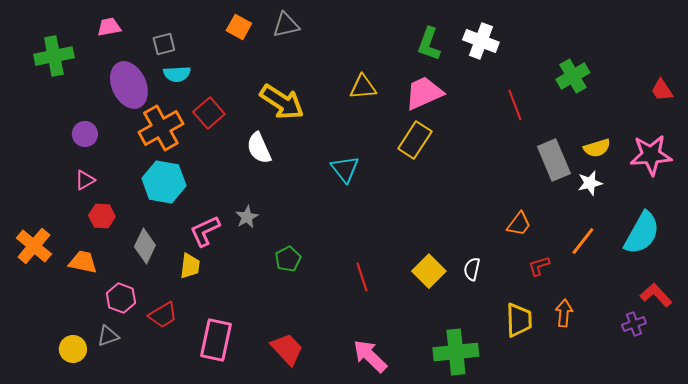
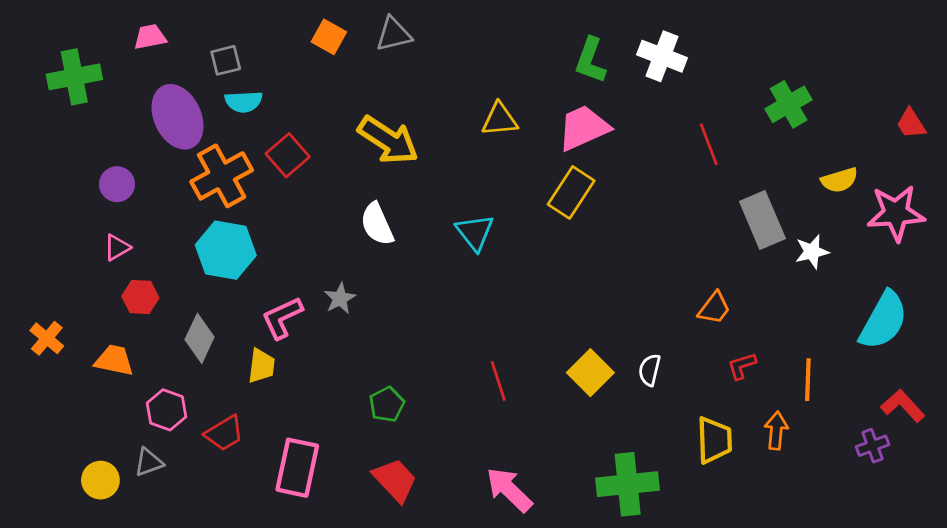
white semicircle: (259, 148) -> (377, 224), moved
yellow semicircle: (597, 148) -> (839, 180), moved
orange line: (583, 241) -> (808, 380), moved, turned -36
orange cross: (34, 246) -> (47, 338), size x0.7
green pentagon: (288, 259) -> (387, 404), moved

